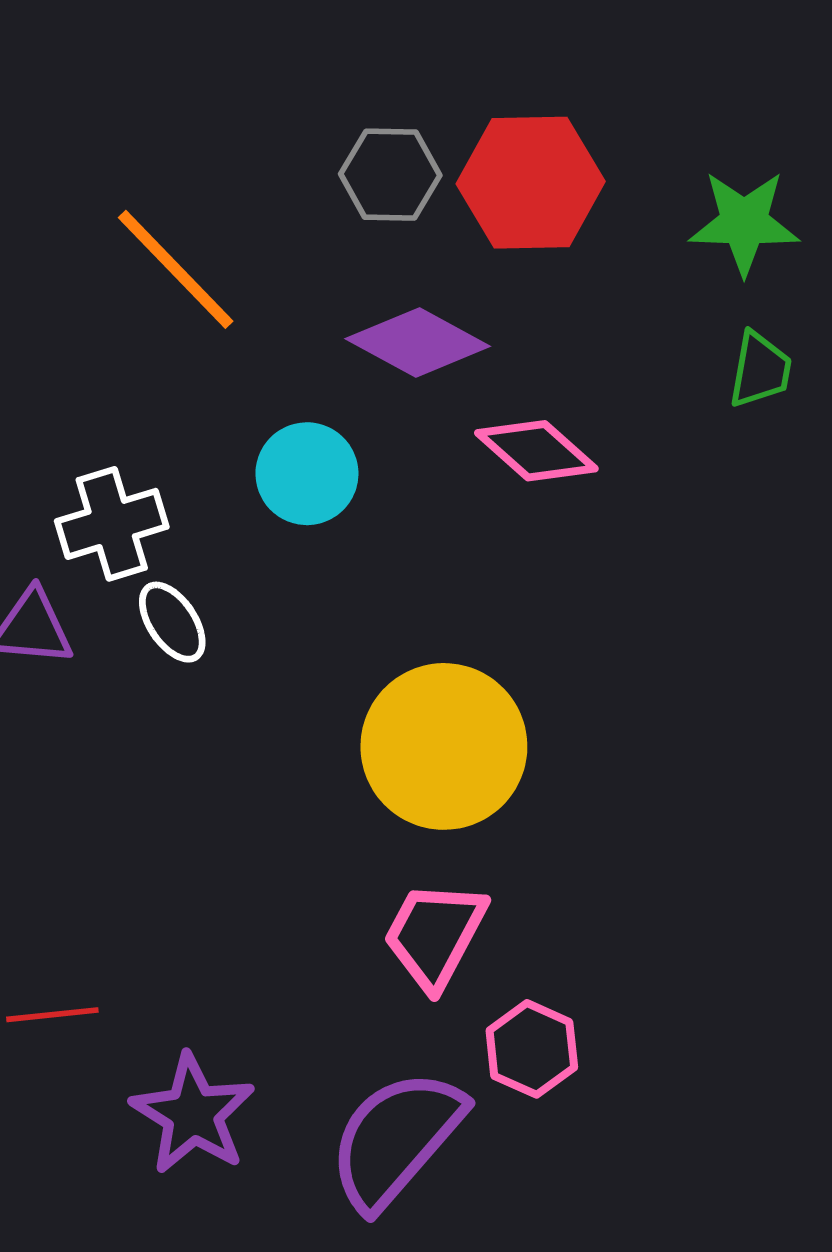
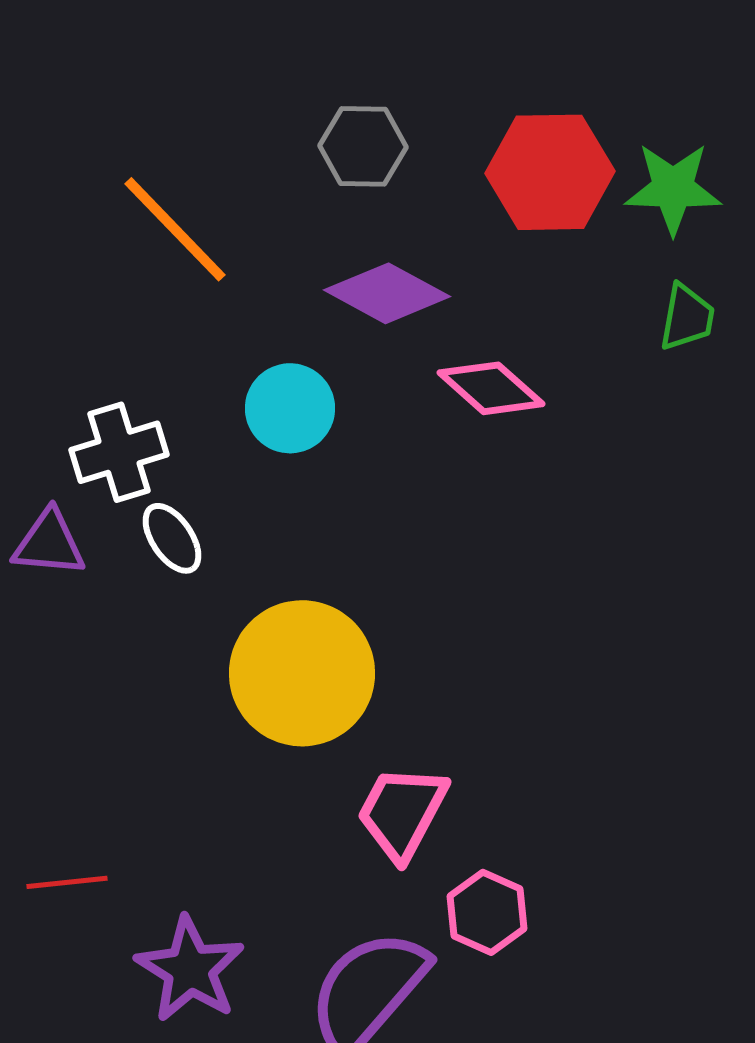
red hexagon: (531, 183) -> (550, 172), moved
yellow circle: (444, 746) -> (302, 673), moved

